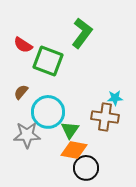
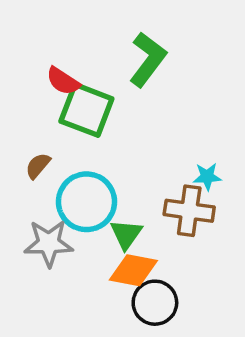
red semicircle: (23, 45) -> (63, 81), moved

